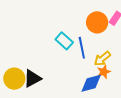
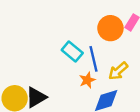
orange star: (104, 72) -> (87, 80), moved

